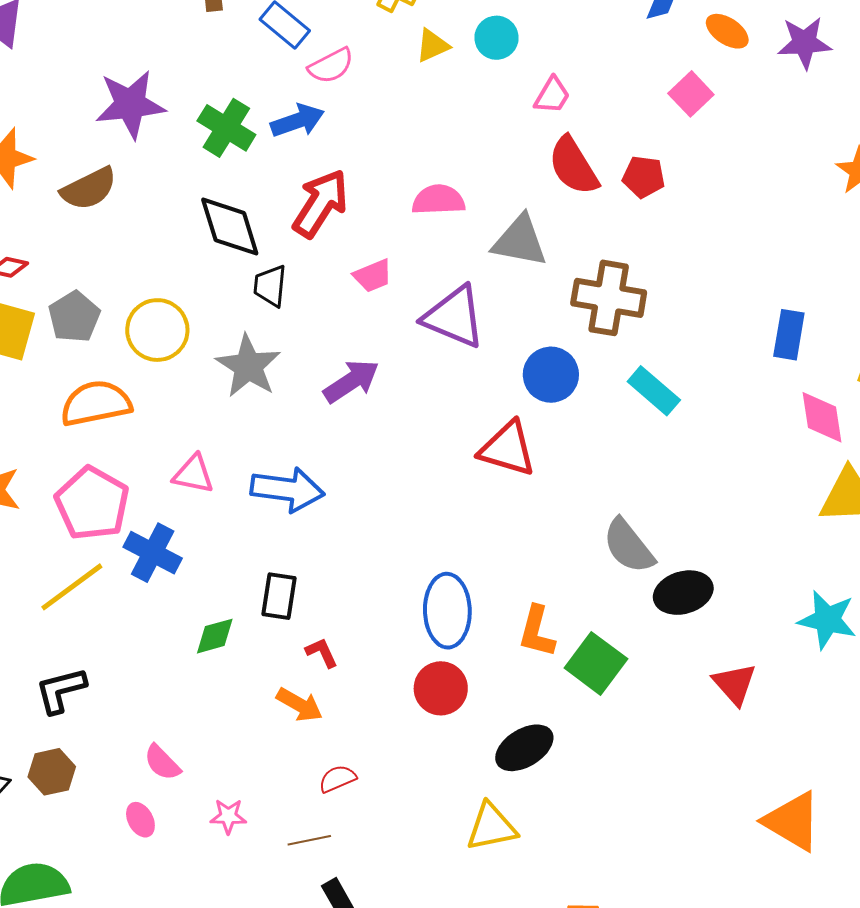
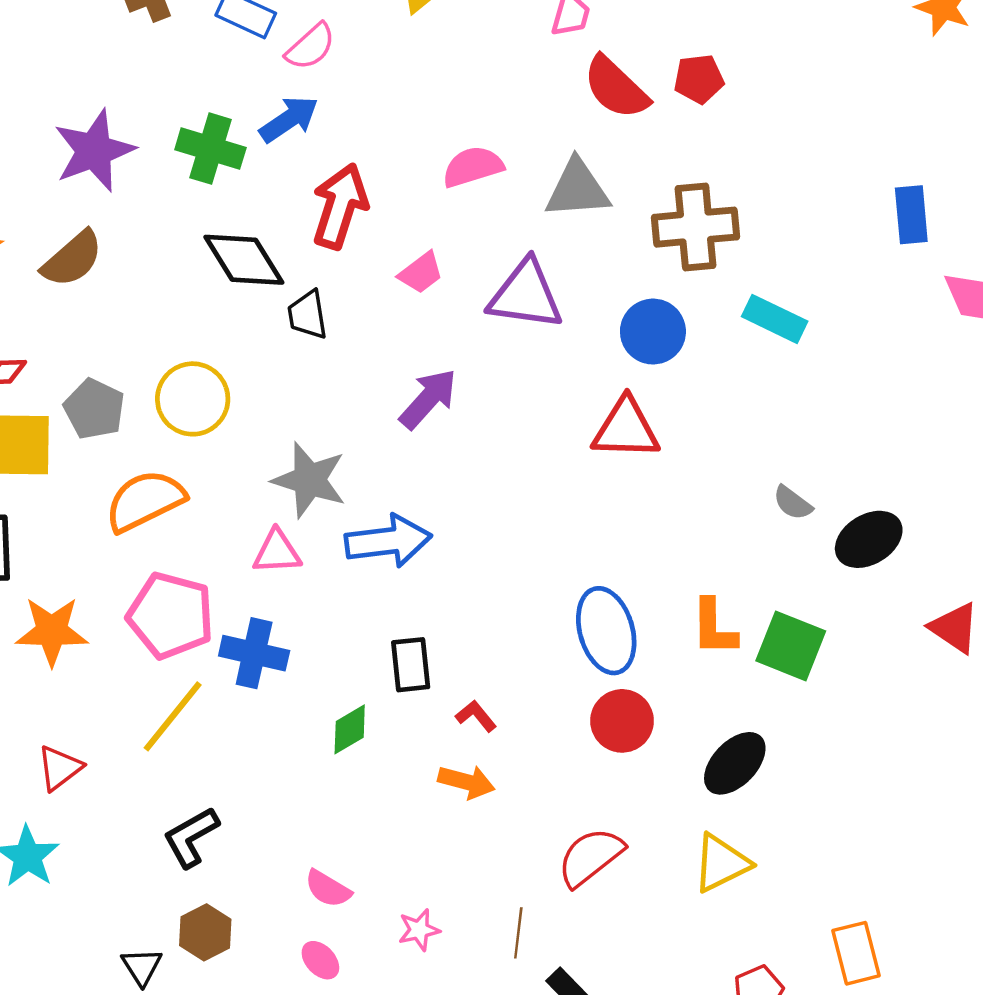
gray star: (248, 366) -> (309, 480), moved
gray semicircle: (629, 546) -> (793, 503), size x0.6
red semicircle: (337, 779) -> (590, 857), moved, size x1.6
brown line: (309, 840) -> (518, 933), turned -57

